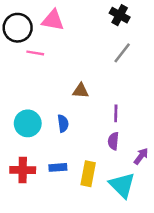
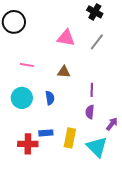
pink triangle: (53, 20) -> (66, 38), moved
pink line: (35, 53) -> (27, 65), moved
red cross: (23, 170) -> (28, 144), moved

